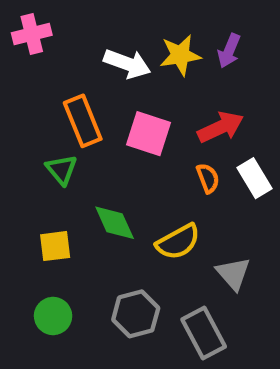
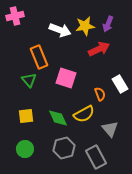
red arrow: (221, 127) -> (99, 49), moved
pink square: (148, 134) -> (66, 78), moved
orange semicircle: (208, 178) -> (100, 94), moved
green diamond: (115, 223) -> (58, 118), moved

